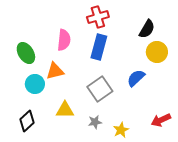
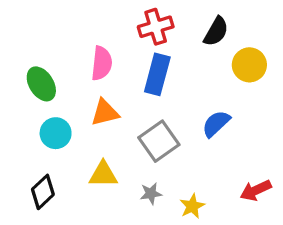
black semicircle: (147, 29) -> (216, 31), moved
yellow circle: (157, 52) -> (249, 65), moved
orange triangle: (55, 71) -> (105, 112), moved

